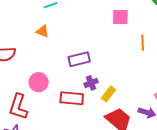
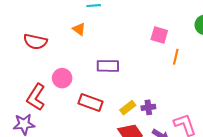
orange line: (143, 43) -> (176, 57), moved
purple cross: (91, 83) -> (148, 107), moved

